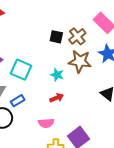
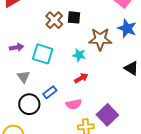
brown cross: (77, 36) -> (54, 20), moved
blue rectangle: (18, 101) -> (50, 92), moved

